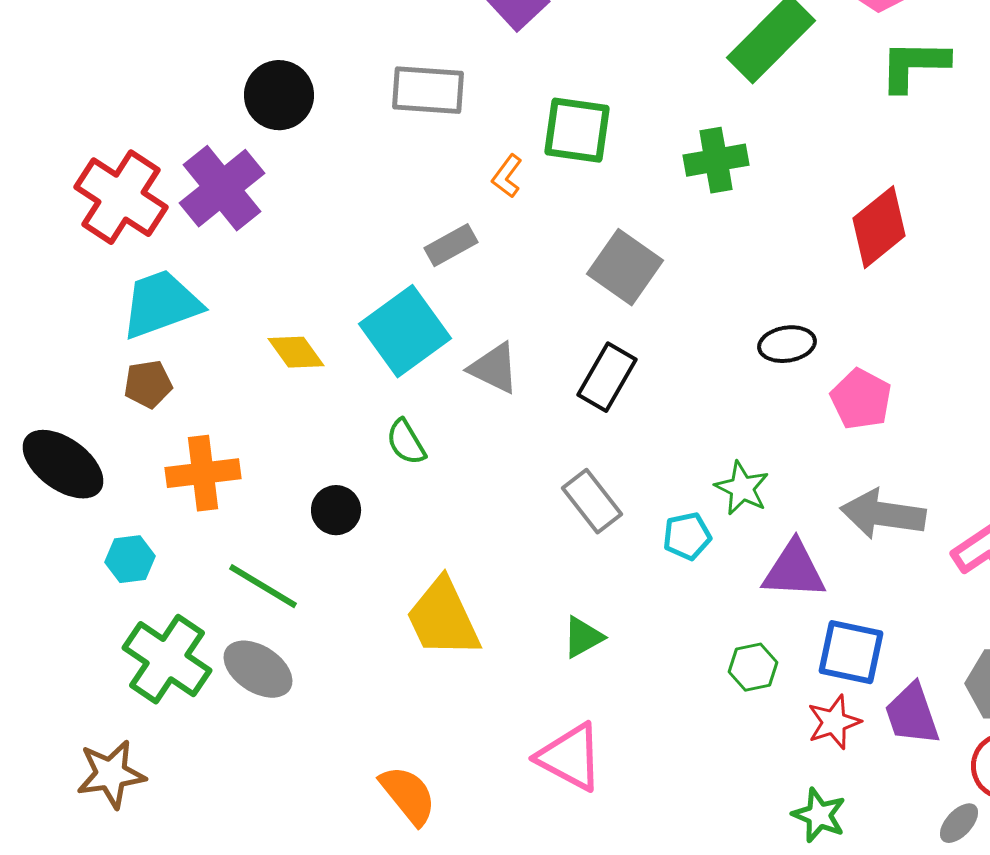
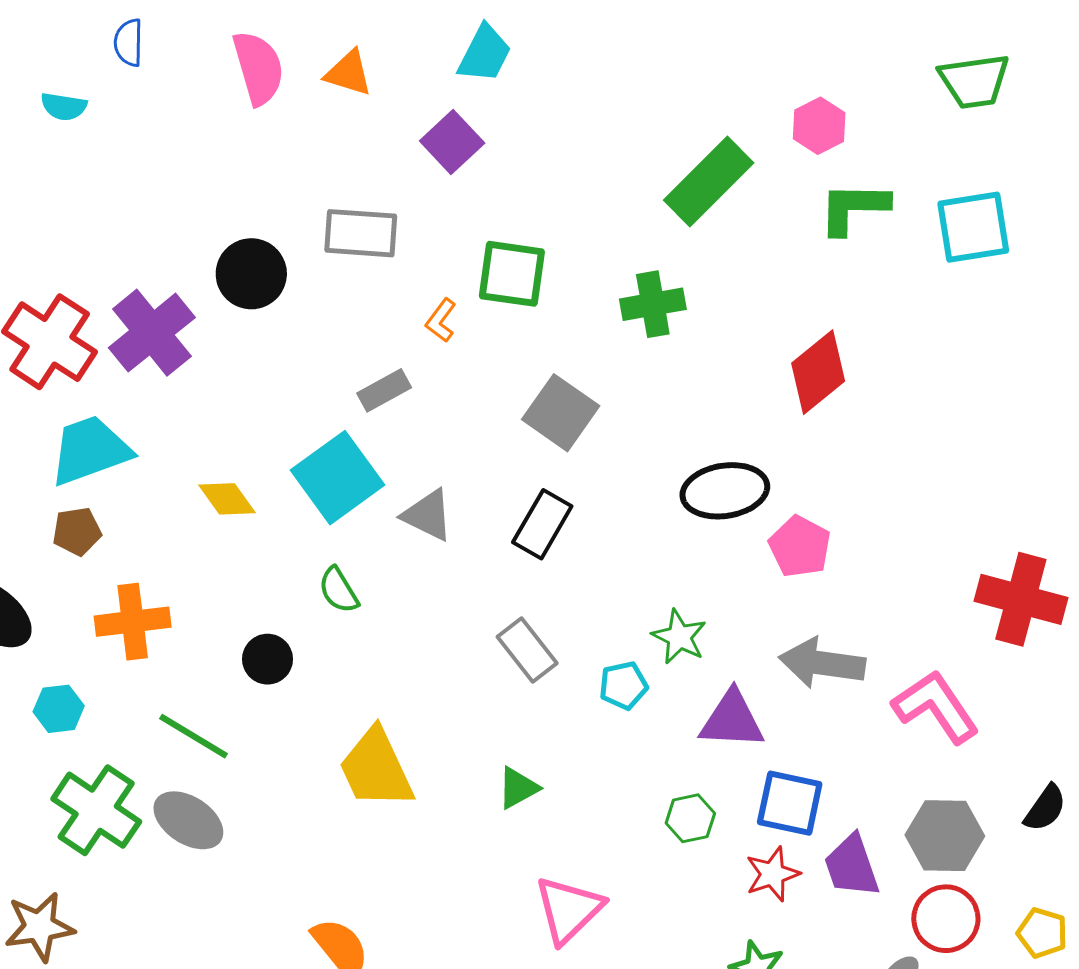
black circle: (279, 95) -> (251, 274), moved
black ellipse: (787, 344) -> (725, 491), size x1.5
pink triangle: (570, 757) -> (569, 910), moved, turned 48

